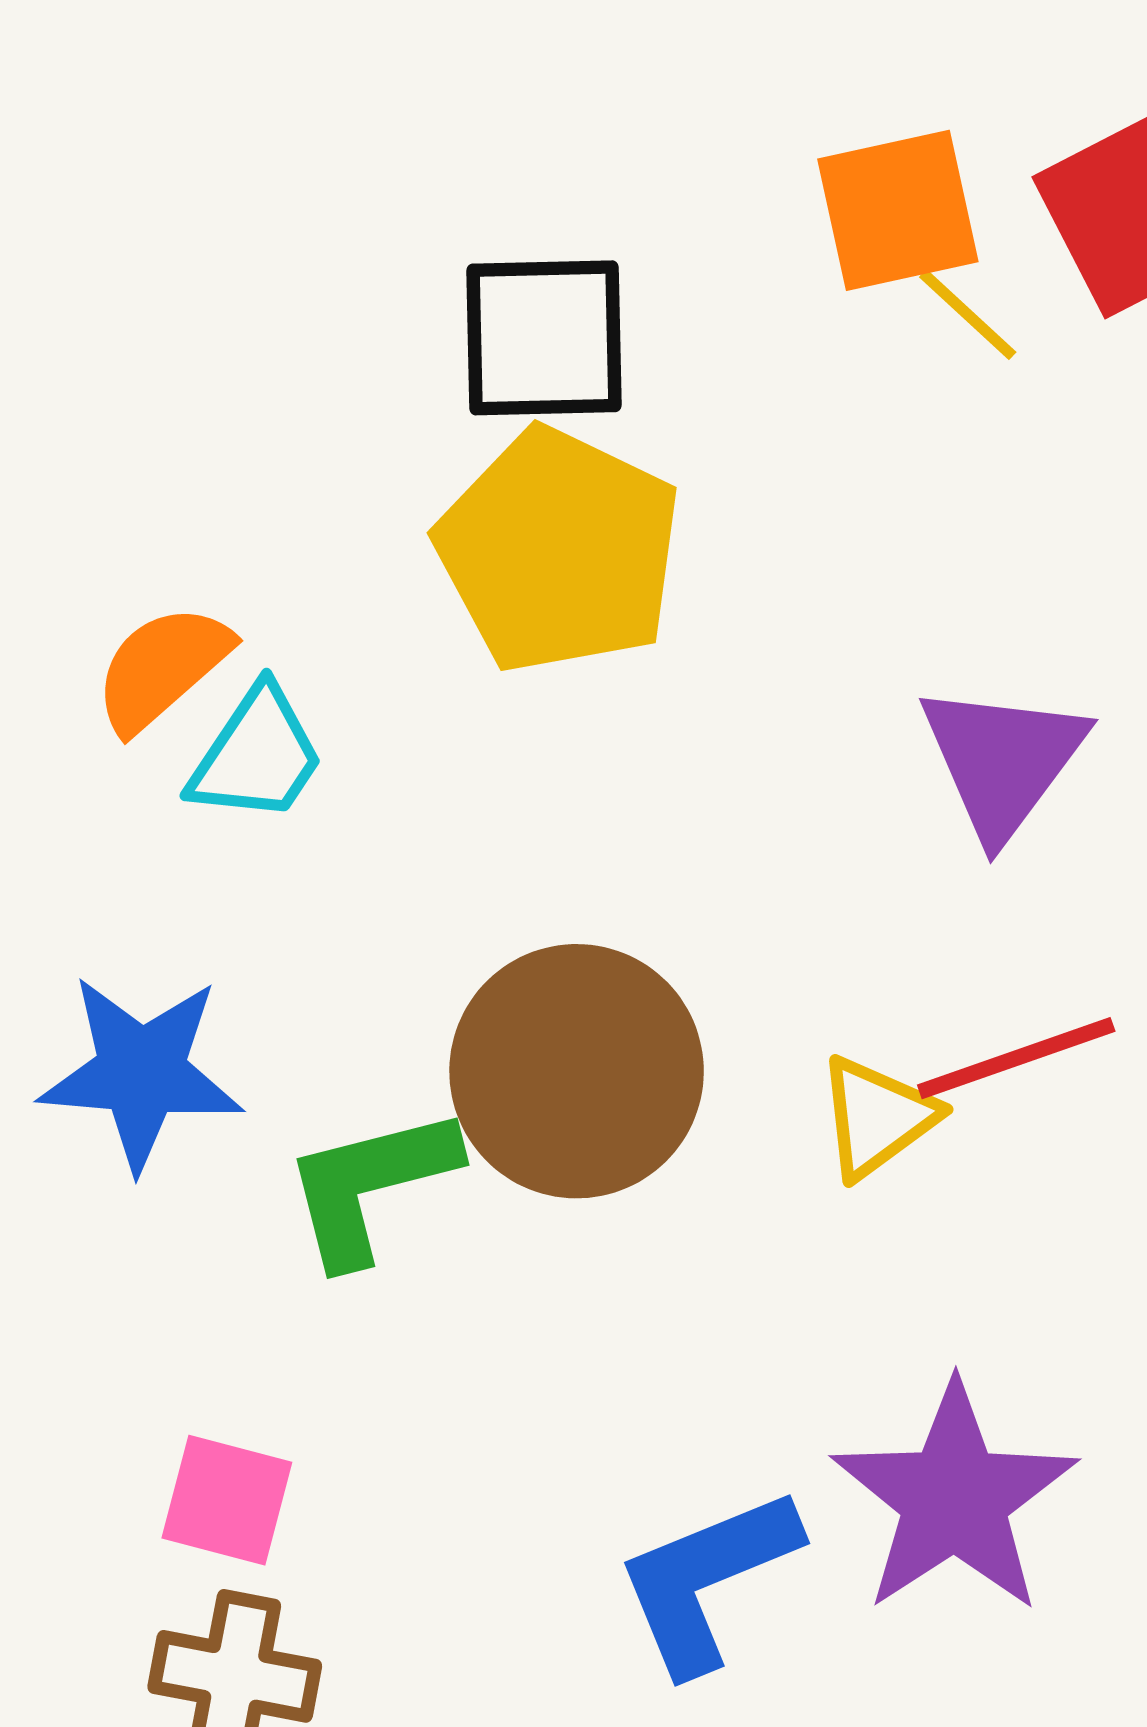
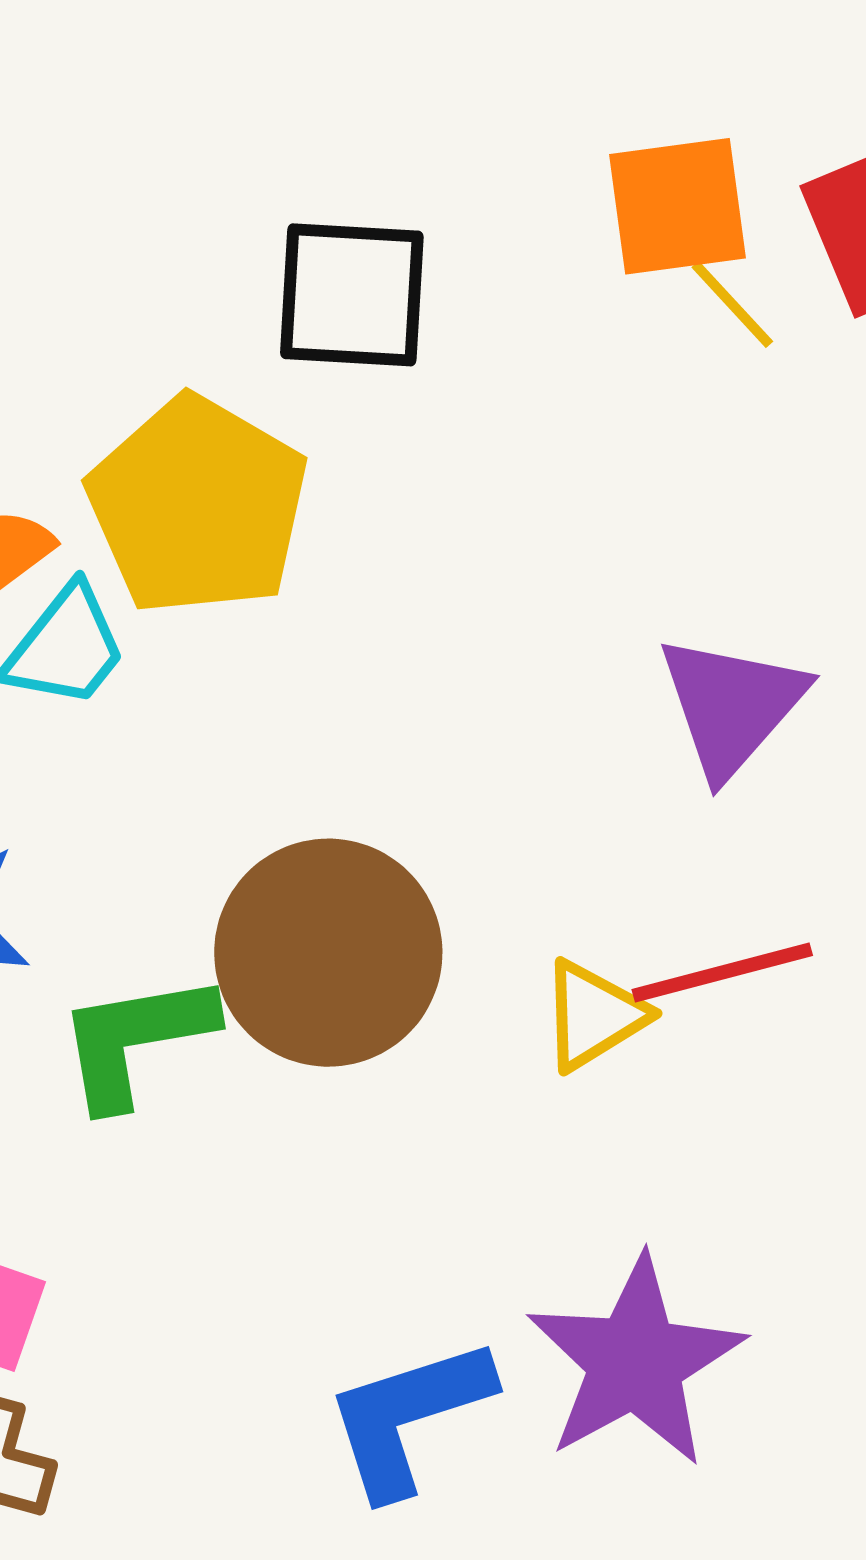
yellow pentagon: (559, 551) -> (198, 506), moved

